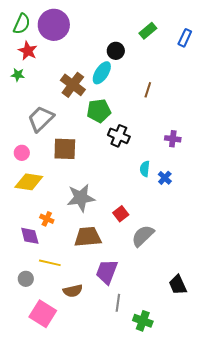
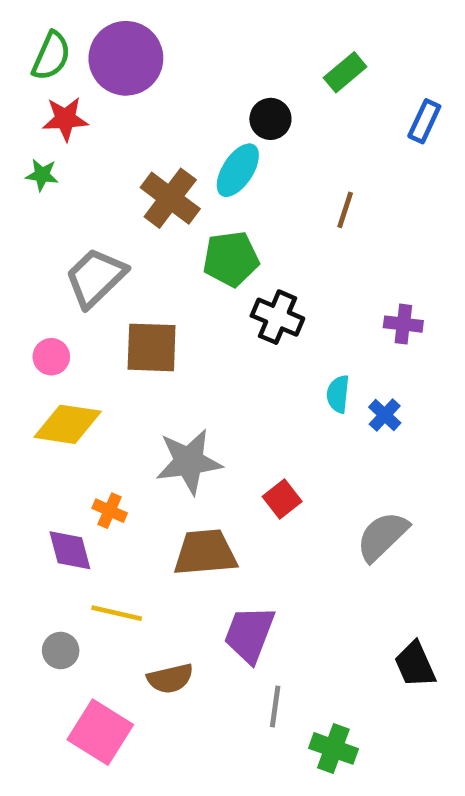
blue rectangle: (185, 38) -> (424, 121), moved
red star: (28, 51) -> (65, 119), turned -30
gray semicircle: (143, 236) -> (382, 536), moved

